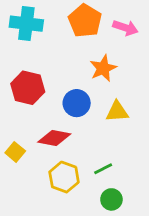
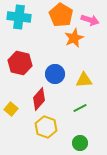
orange star: (103, 68) -> (74, 38), moved
red diamond: (54, 138) -> (39, 99), turned -60
green line: (103, 169) -> (80, 108), moved

